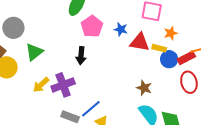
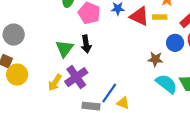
red triangle: (140, 42) -> (139, 16), turned 30
green triangle: (34, 52) -> (65, 49), moved
blue circle: (169, 59) -> (175, 43), moved

